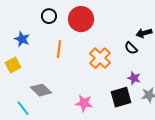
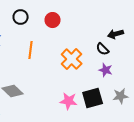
red circle: (81, 19) -> (53, 20), size x0.6
purple star: (134, 78) -> (106, 70), moved
pink star: (84, 103) -> (69, 101), moved

